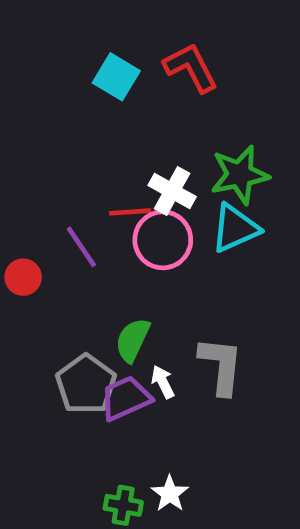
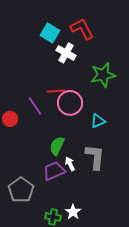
white cross: (172, 191) -> (66, 53), moved
cyan triangle: (235, 228) -> (98, 121), moved, size x0.7
gray pentagon: (86, 384) -> (21, 190), moved

